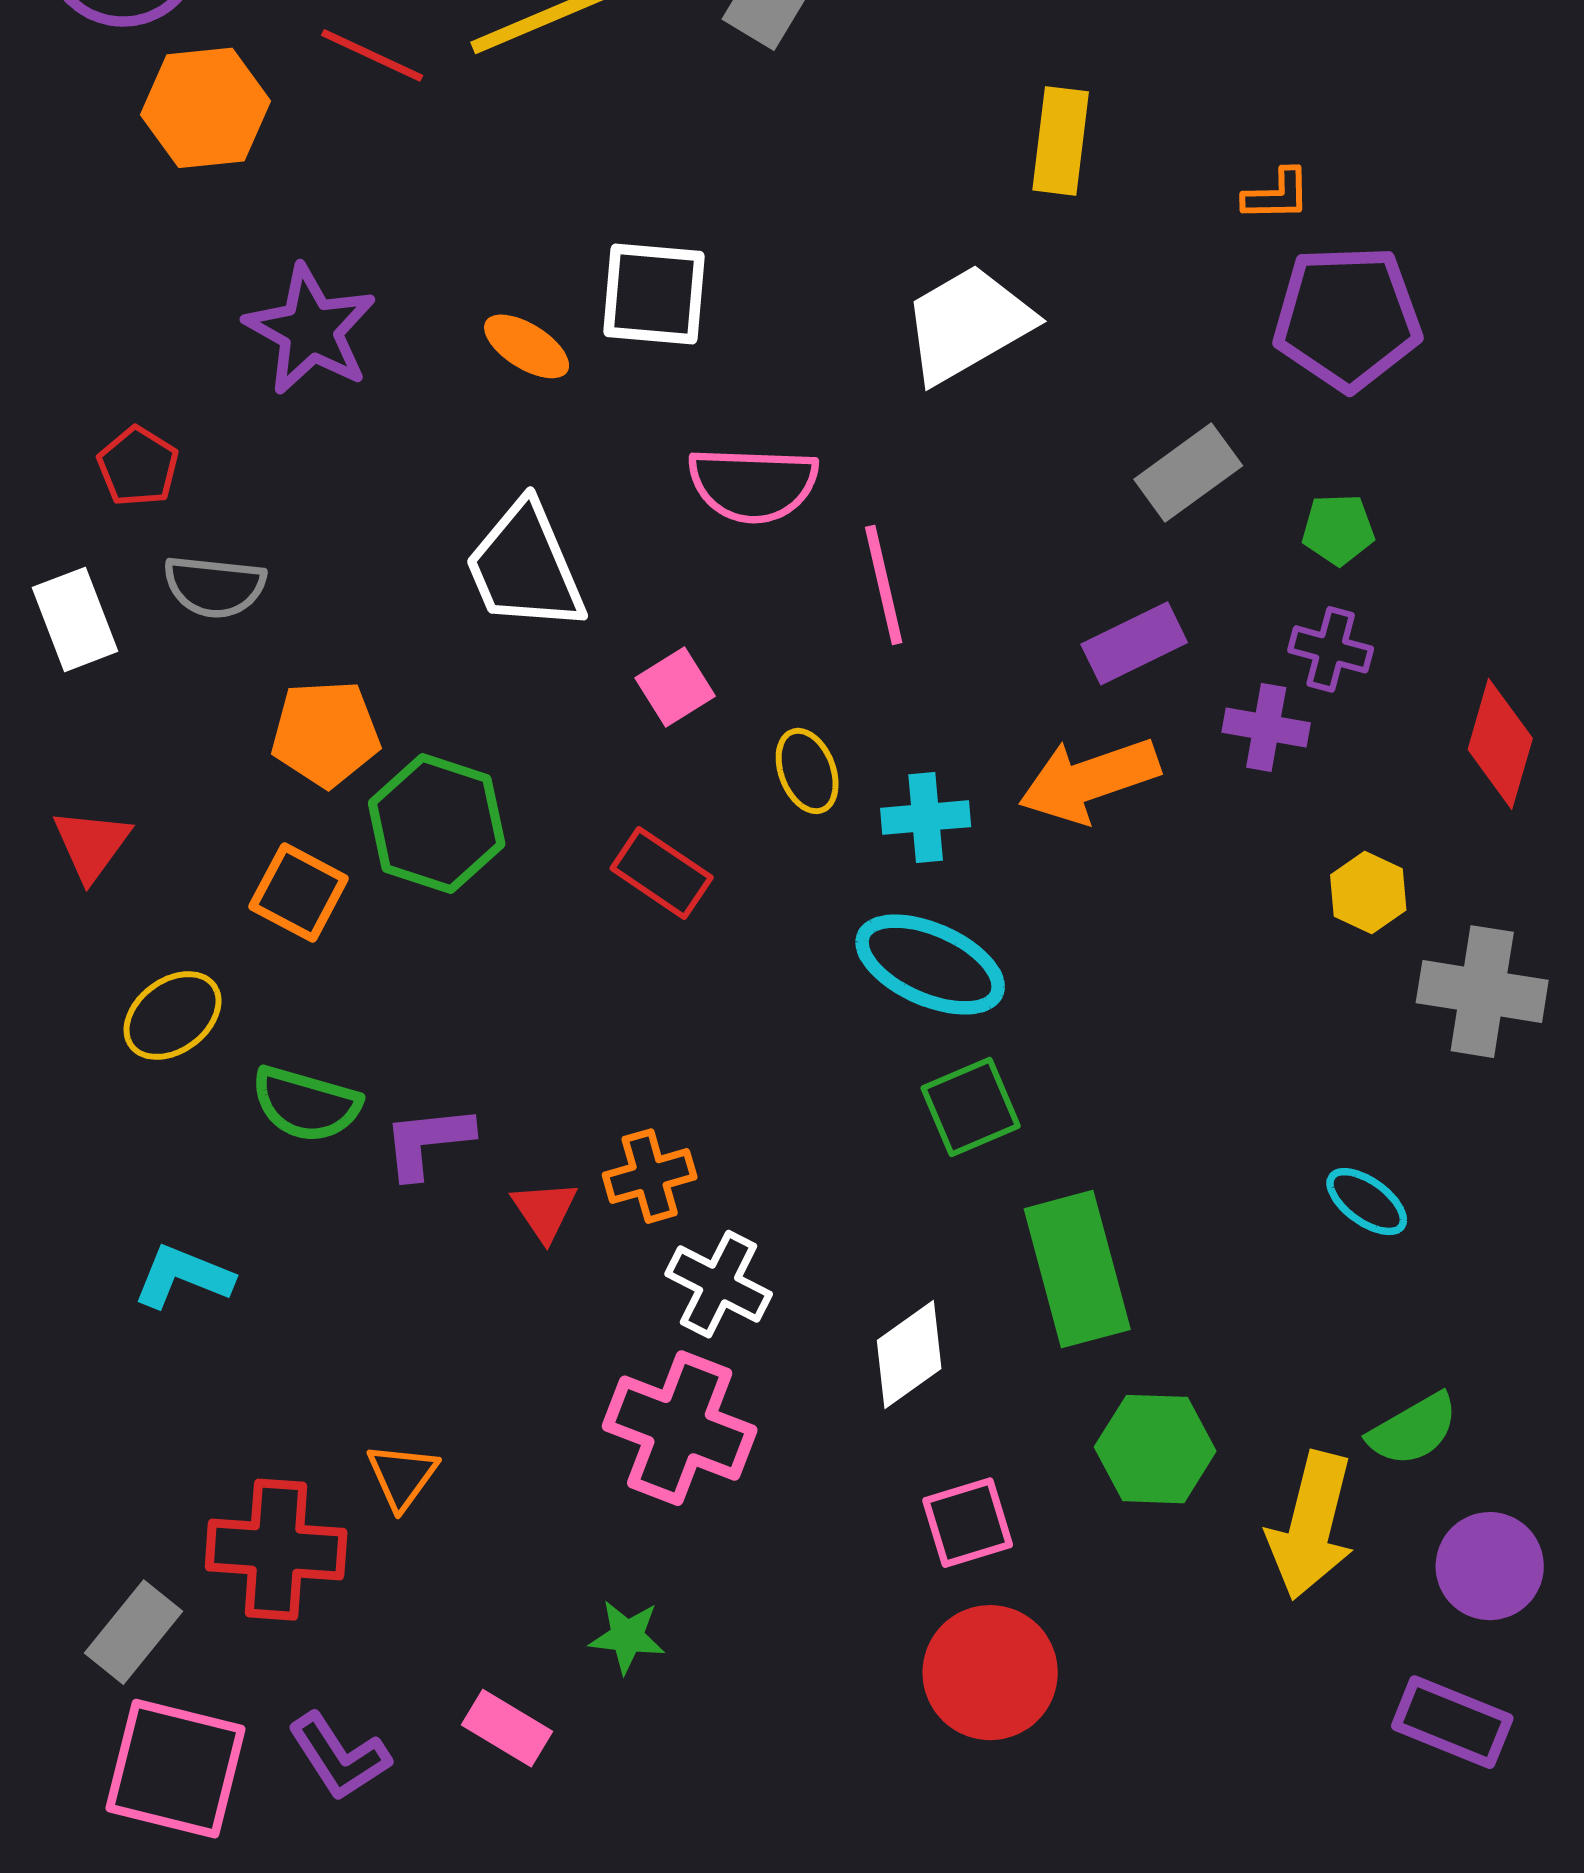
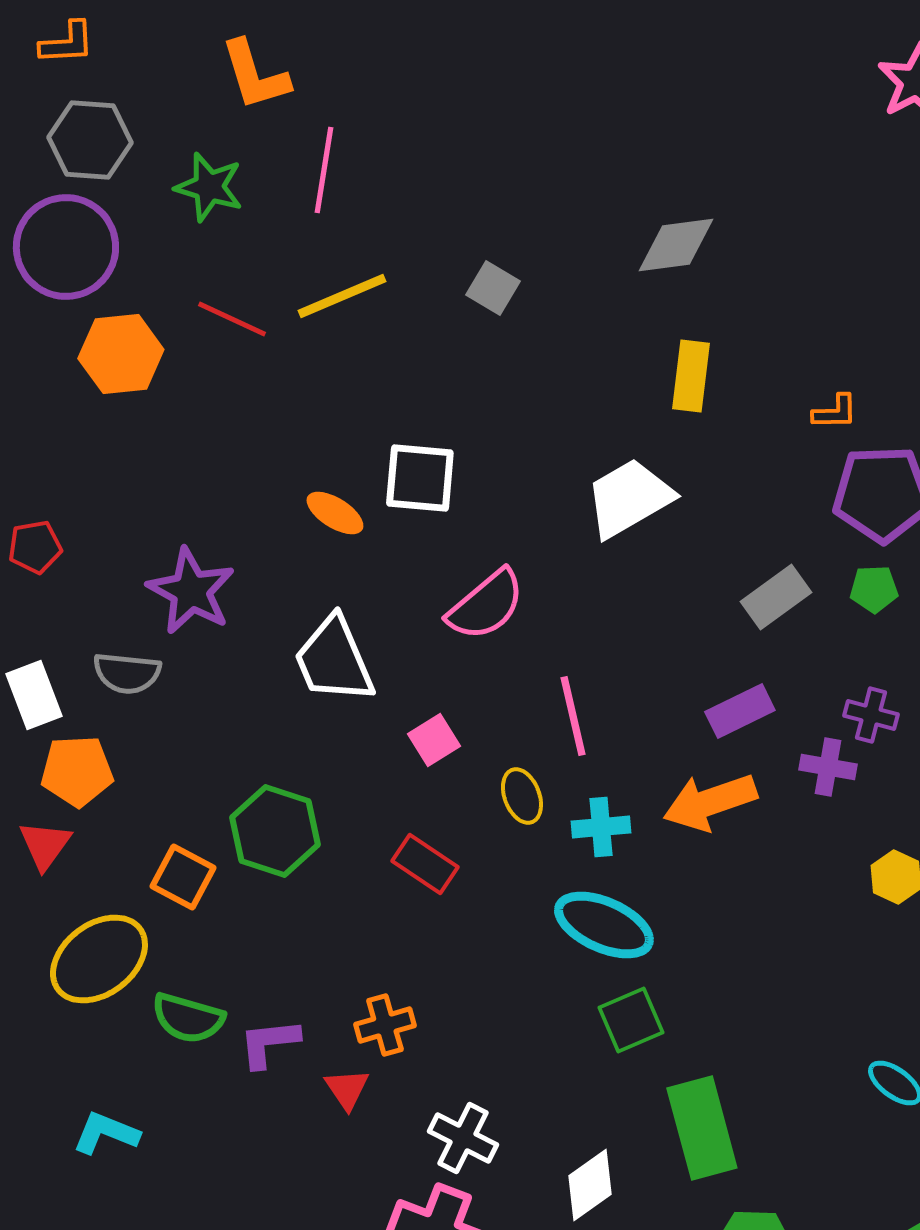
purple star: (311, 330) -> (191, 591), moved
red pentagon: (138, 466) -> (35, 547), moved, turned 30
pink semicircle: (753, 484) -> (486, 605), turned -42
green pentagon: (1338, 529) -> (874, 589), moved
pink line: (884, 585) -> (573, 716), moved
orange pentagon: (326, 733) -> (77, 771), moved
yellow ellipse: (173, 1016) -> (99, 959), size x1.5
orange cross: (650, 1176) -> (385, 1025), moved

